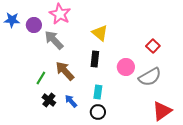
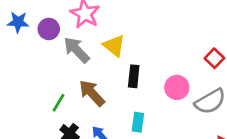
yellow triangle: (100, 33) -> (114, 46), moved

